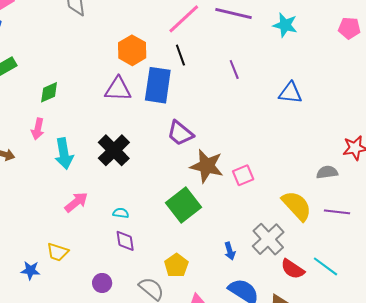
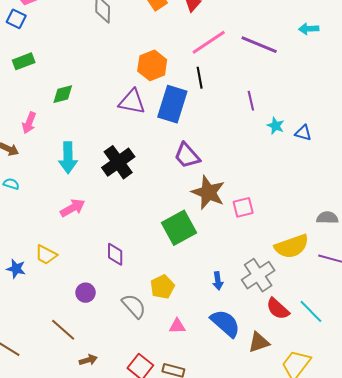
cyan star: (285, 25) -> (276, 126), moved, size x0.7
blue triangle: (290, 93) -> (303, 133), size x0.7
pink arrow: (38, 129) -> (29, 123), moved
yellow semicircle: (297, 206) -> (292, 246), turned 104
cyan semicircle: (121, 213) -> (11, 184), moved

